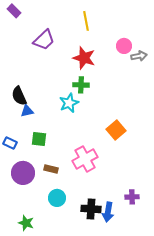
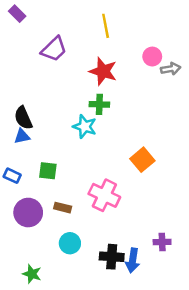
cyan star: (69, 103) -> (85, 127), turned -30
blue triangle: (27, 111) -> (22, 136), moved
pink cross: (85, 159) -> (104, 195), turned -35

